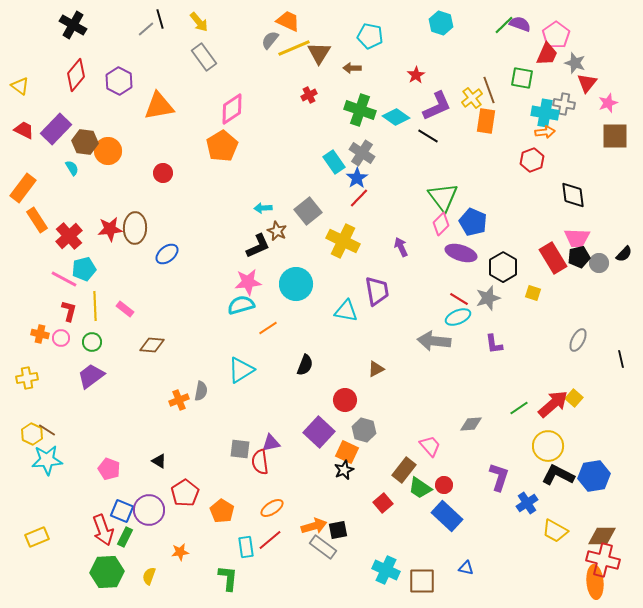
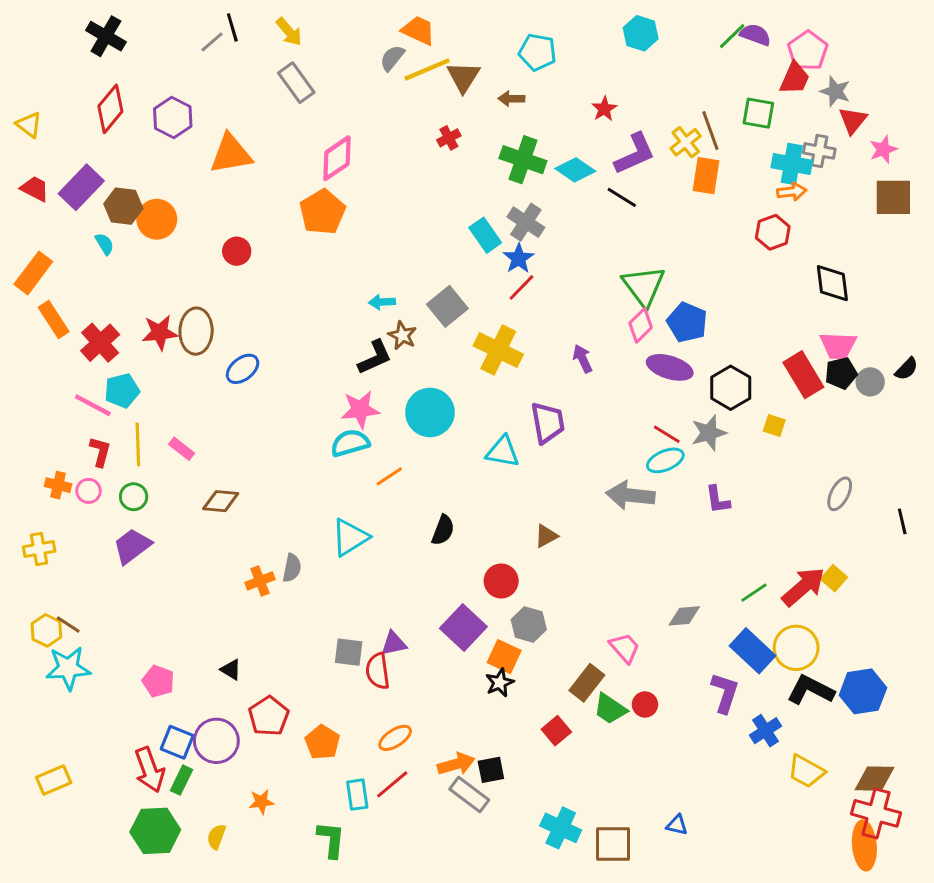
blue rectangle: (447, 516) -> (752, 651), moved

